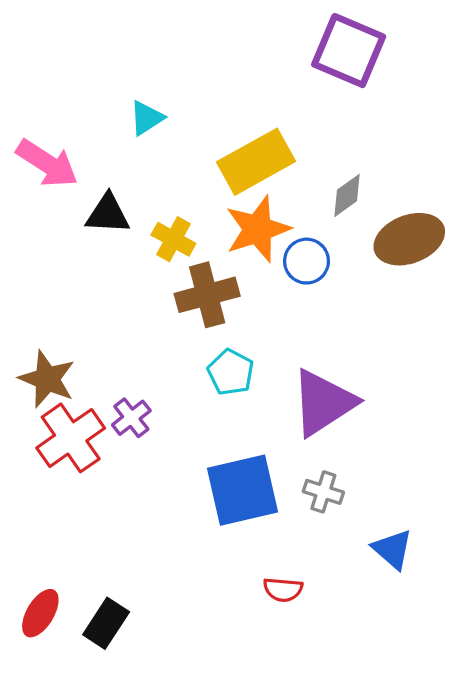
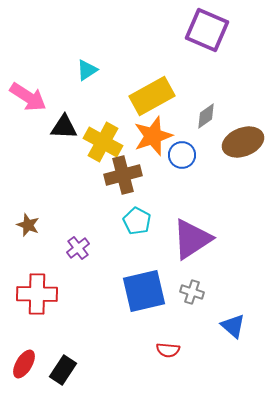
yellow cross: (173, 239) -> (103, 142), size x1.5
brown star: (47, 379) -> (28, 225), size x0.7
red cross: (71, 438) -> (37, 294), moved, turned 36

